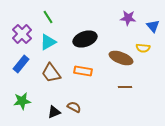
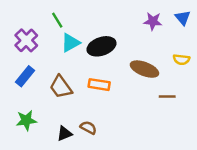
blue triangle: (153, 26) -> (183, 18), moved
cyan triangle: (48, 42) -> (70, 43), moved
yellow semicircle: (143, 48) -> (181, 59), moved
brown line: (125, 87) -> (167, 96), moved

